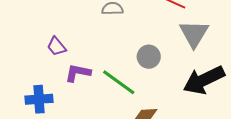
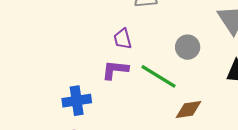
purple trapezoid: (57, 47) -> (123, 39), moved, turned 30

